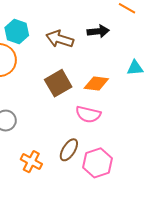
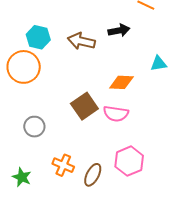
brown square: (58, 83) -> (84, 106), moved
brown ellipse: (69, 150) -> (93, 175), moved

